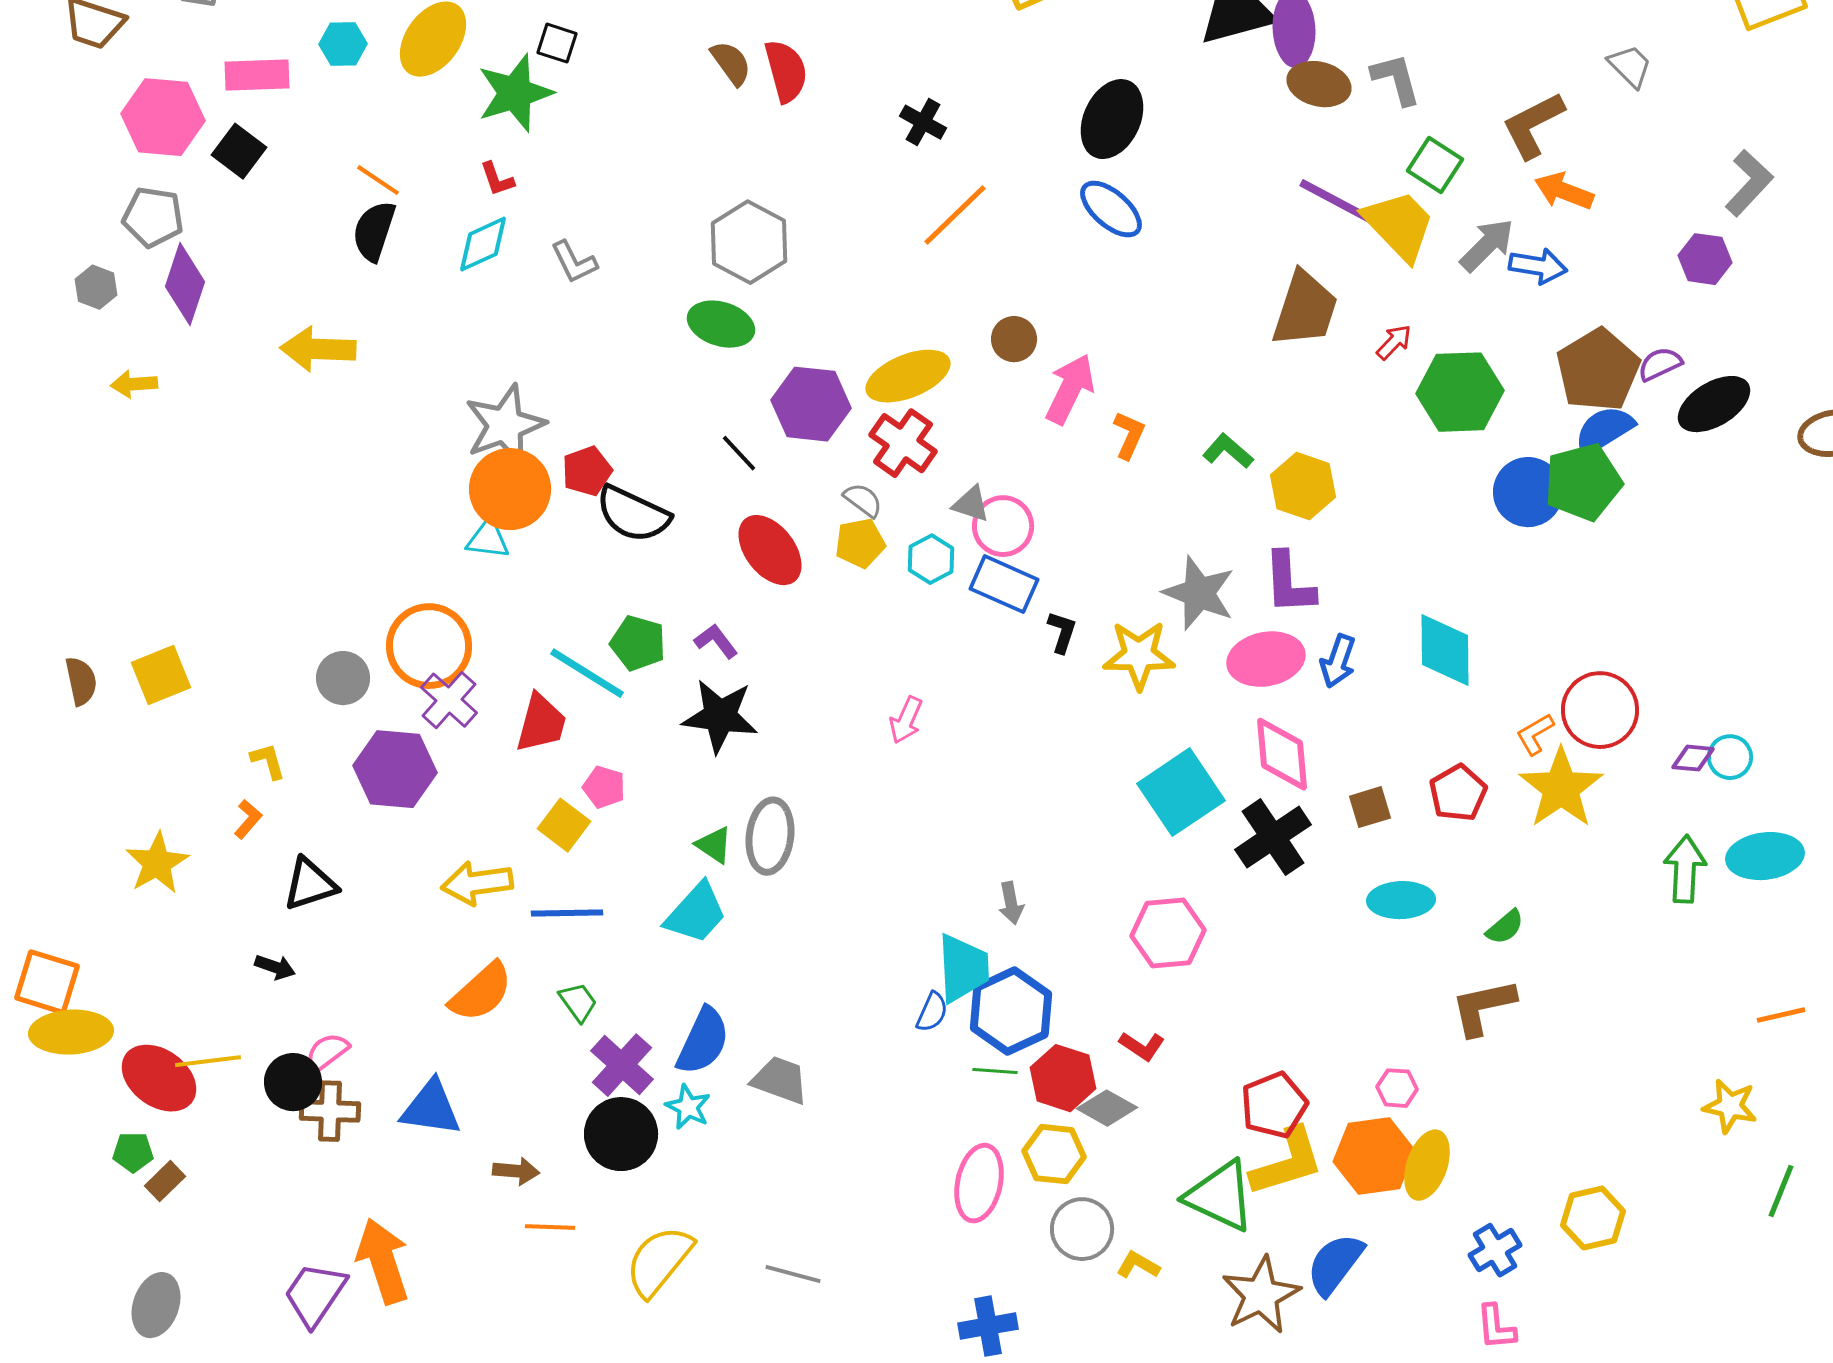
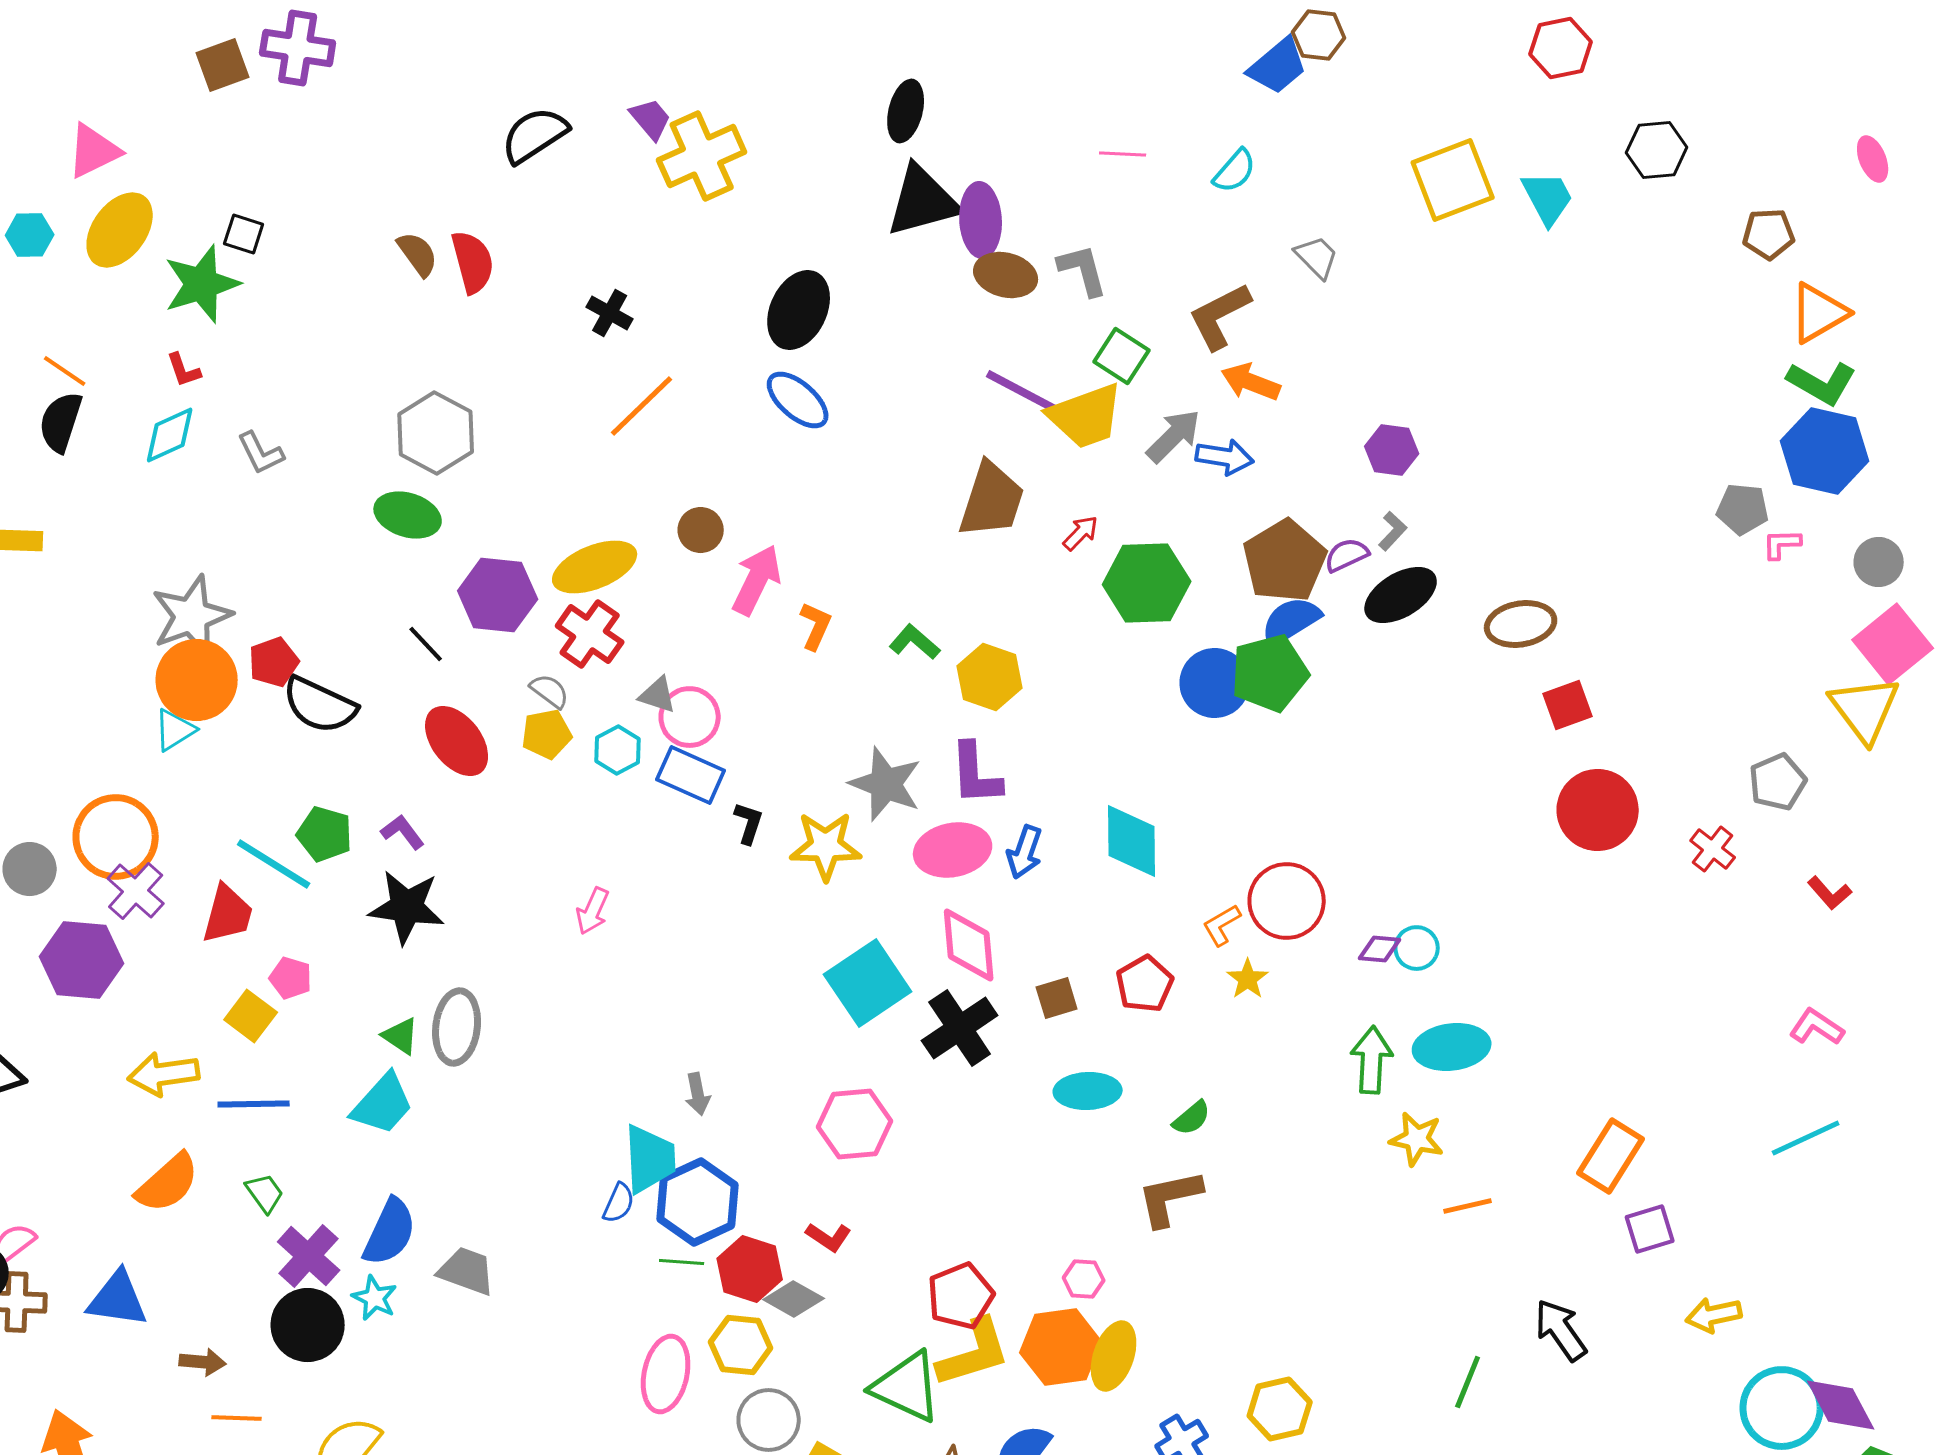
gray L-shape: (1749, 183) -> (1393, 531), moved, size x0.6
yellow trapezoid: (1399, 225) -> (1086, 416), turned 114
cyan triangle: (488, 539) -> (175, 730), turned -39
yellow star: (1561, 788) -> (1248, 979), size x0.5
yellow star: (1730, 1106) -> (1417, 1139), moved

